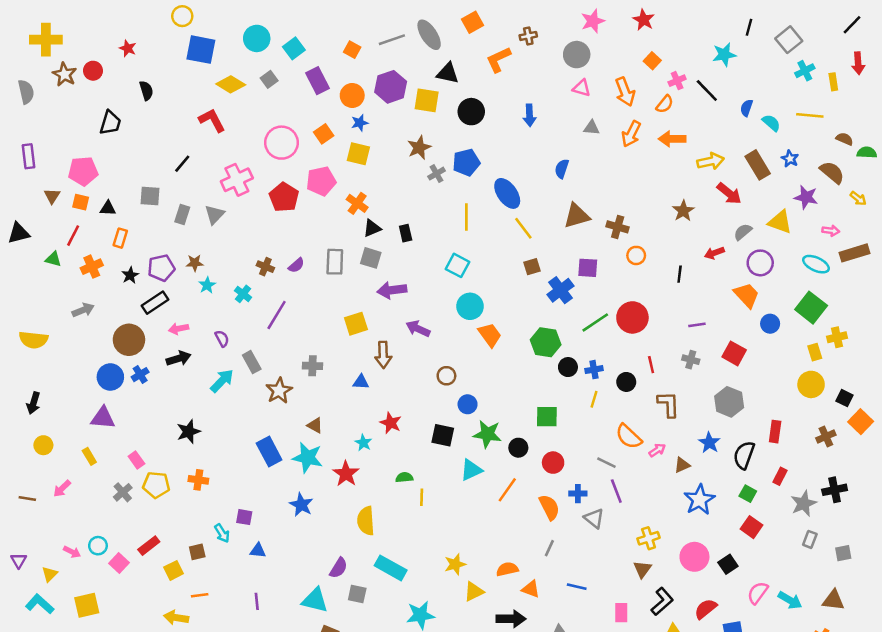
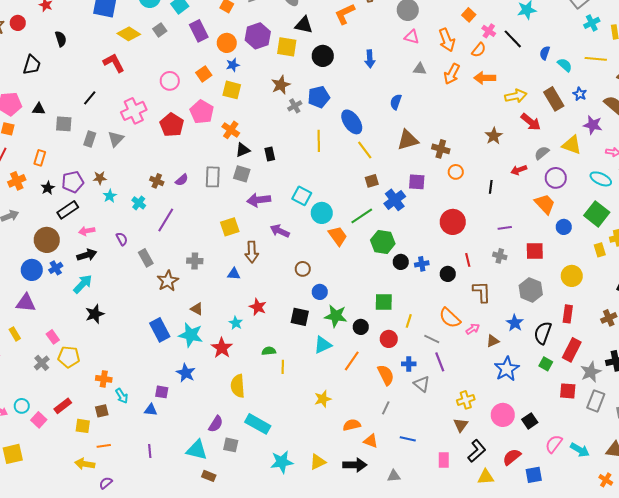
pink cross: (677, 81) -> (489, 31), turned -32
pink circle: (281, 143) -> (170, 81), size x0.7
pink pentagon: (321, 181) -> (202, 112), turned -30
black triangle: (108, 208) -> (39, 109), moved
cyan square: (458, 265) -> (302, 196), moved
green line: (595, 322) -> (362, 216), moved
red square: (734, 353) -> (535, 251), turned -30
cyan arrow: (222, 381) -> (83, 284), moved
yellow circle: (811, 384) -> (572, 276), moved
yellow line: (594, 399) -> (409, 321), moved
red rectangle: (780, 476) -> (572, 350), size x1.6
orange cross: (198, 480) -> (104, 379), moved
purple square: (244, 517) -> (162, 392), moved
red square: (751, 527) -> (568, 391), moved, turned -30
gray rectangle: (810, 539) -> (596, 401), size x1.5
yellow star: (455, 564) -> (323, 399), moved
yellow square: (174, 570) -> (83, 426), turned 35
yellow triangle: (474, 592) -> (318, 462), moved

